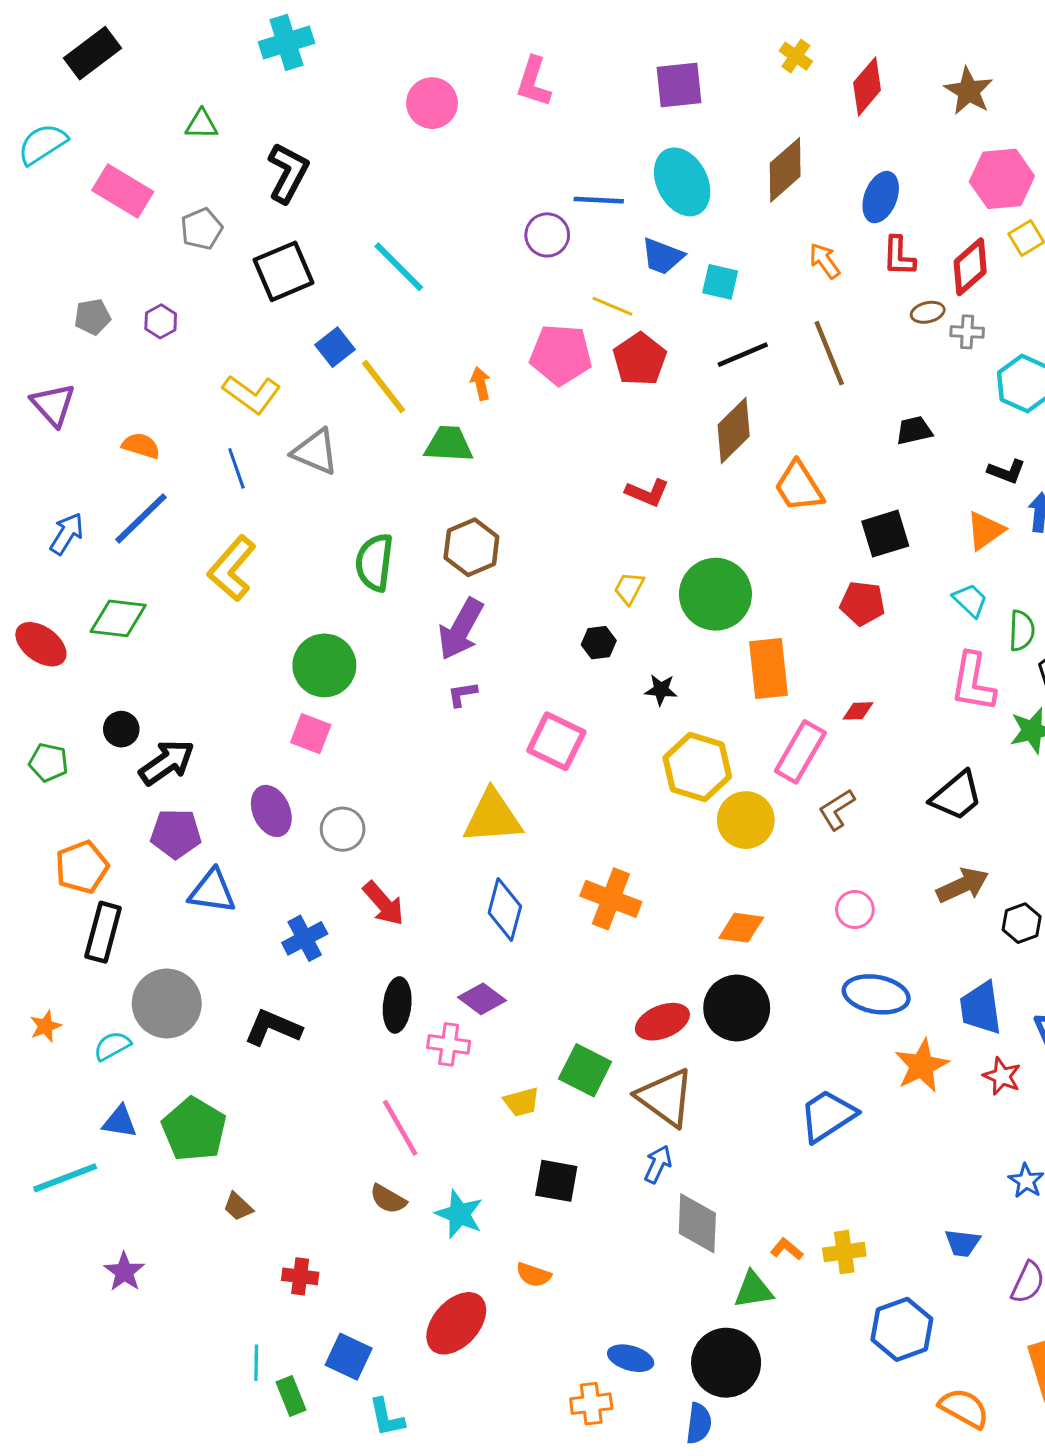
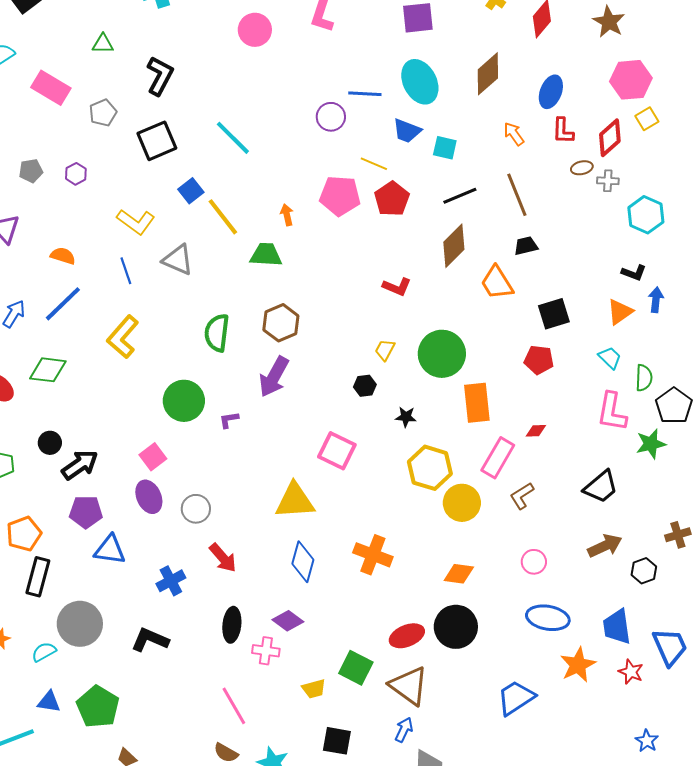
black trapezoid: (914, 430) -> (526, 246), moved
purple L-shape: (462, 694) -> (229, 420), moved
pink square: (311, 734) -> (153, 457), moved, turned 32

